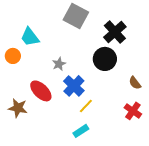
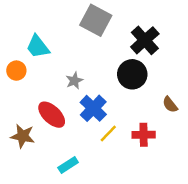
red cross: (133, 111) -> (144, 135), moved, turned -36
cyan rectangle: (81, 131) -> (68, 165), moved

